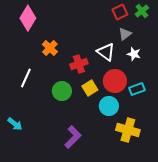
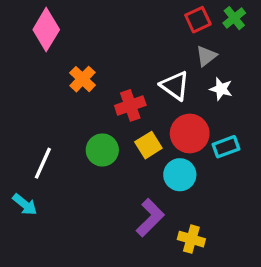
white line: (26, 78) -> (43, 163), moved
yellow cross: (128, 130) -> (191, 239), moved, size x0.7
purple L-shape: (73, 137) -> (150, 218), moved

